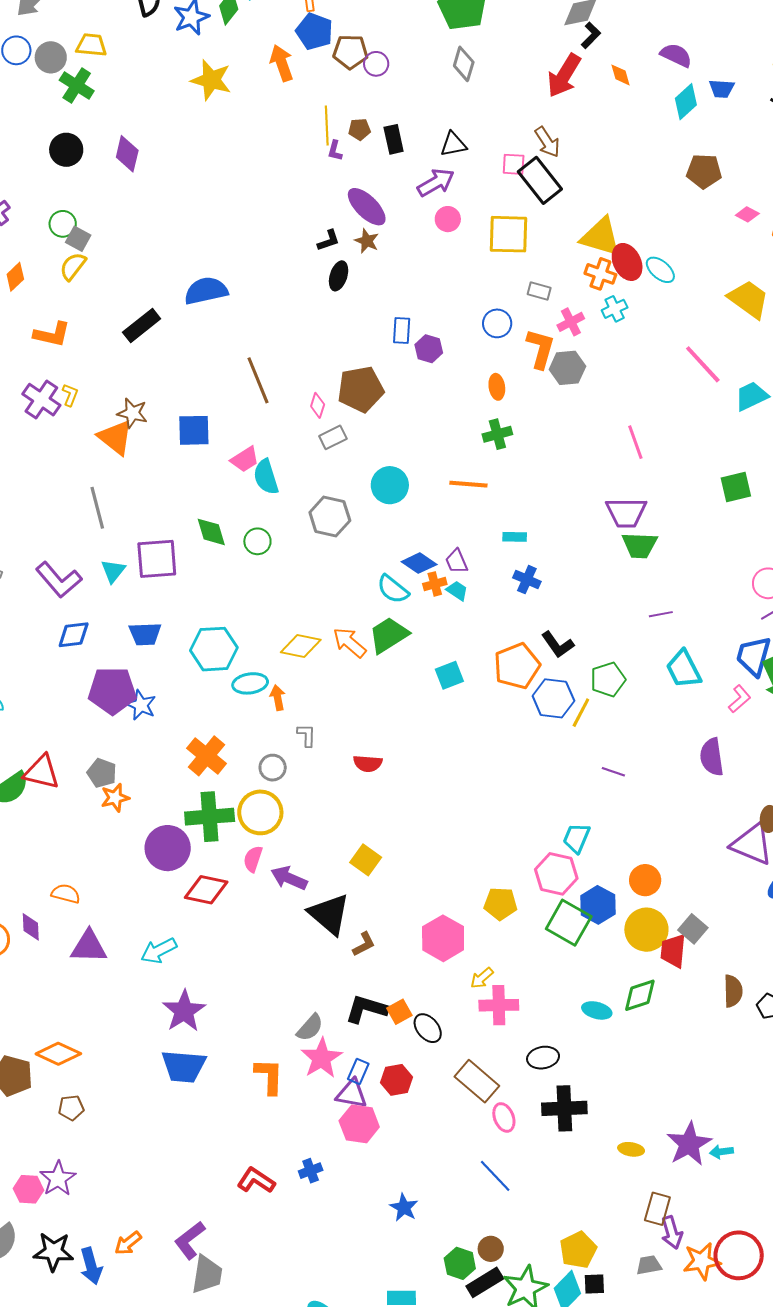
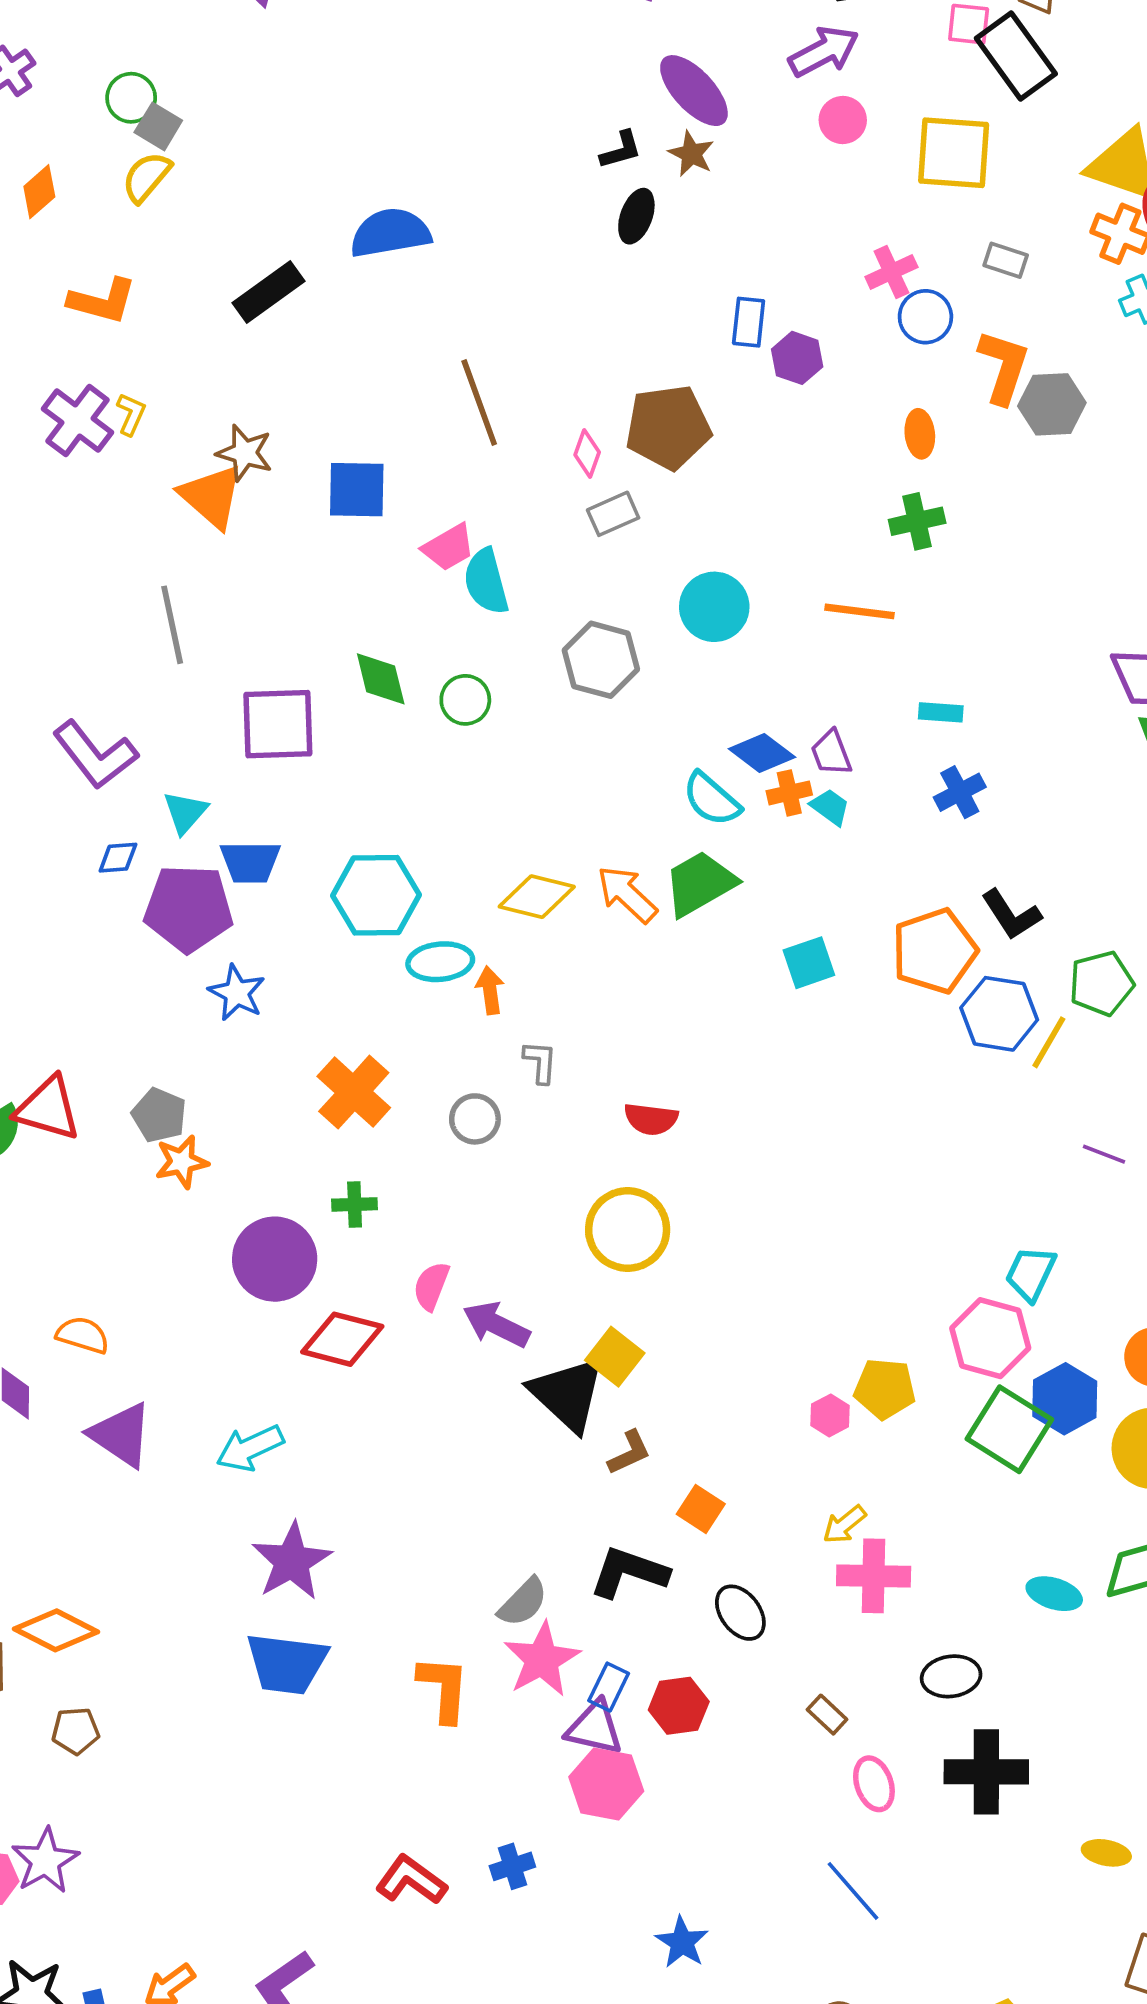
pink cross: (571, 322) -> (891, 272), moved
cyan triangle: (113, 571) -> (185, 812), moved
blue cross: (527, 580) -> (960, 792), turned 36
blue diamond: (74, 635) -> (118, 858), size x0.7
purple pentagon: (112, 691) -> (189, 908), moved
yellow circle: (260, 812) -> (628, 1229), moved
green cross: (210, 817) -> (355, 1204), size x0.5
yellow square: (366, 860) -> (615, 1357), moved
pink hexagon: (443, 938) -> (830, 1415), moved, size x0.5
purple triangle: (89, 947) -> (121, 1435), turned 30
orange square: (399, 1012) -> (701, 1509), moved, turned -30
brown rectangle: (477, 1081) -> (827, 1715), size x0.5

